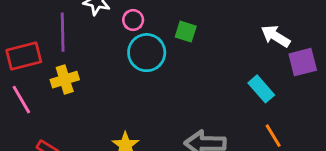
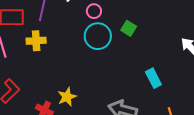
cyan rectangle: (261, 89) -> (153, 78), moved

